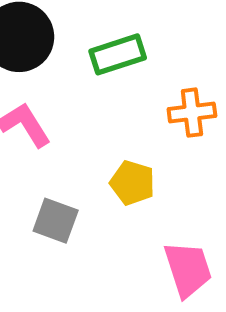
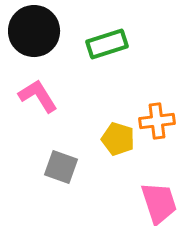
orange cross: (192, 113) -> (157, 121), moved

